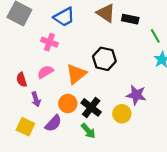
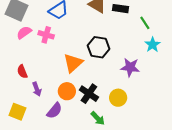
pink semicircle: (45, 72) -> (24, 32), moved
purple star: (136, 95) -> (130, 67), moved
yellow square: (25, 127) -> (17, 112), moved
green arrow: (88, 131) -> (98, 118), moved

